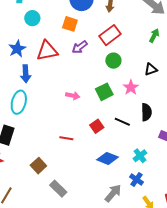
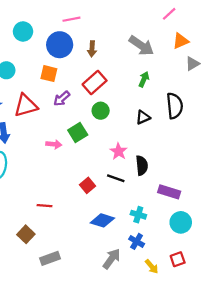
pink star: (131, 87) -> (119, 151), moved
green square: (104, 92) -> (78, 133), moved
pink arrow: (73, 96) -> (54, 144), moved
red line: (66, 138) -> (44, 206), moved
cyan cross: (140, 156) -> (138, 215), turned -32
gray rectangle: (58, 189) -> (50, 258), turned -60

